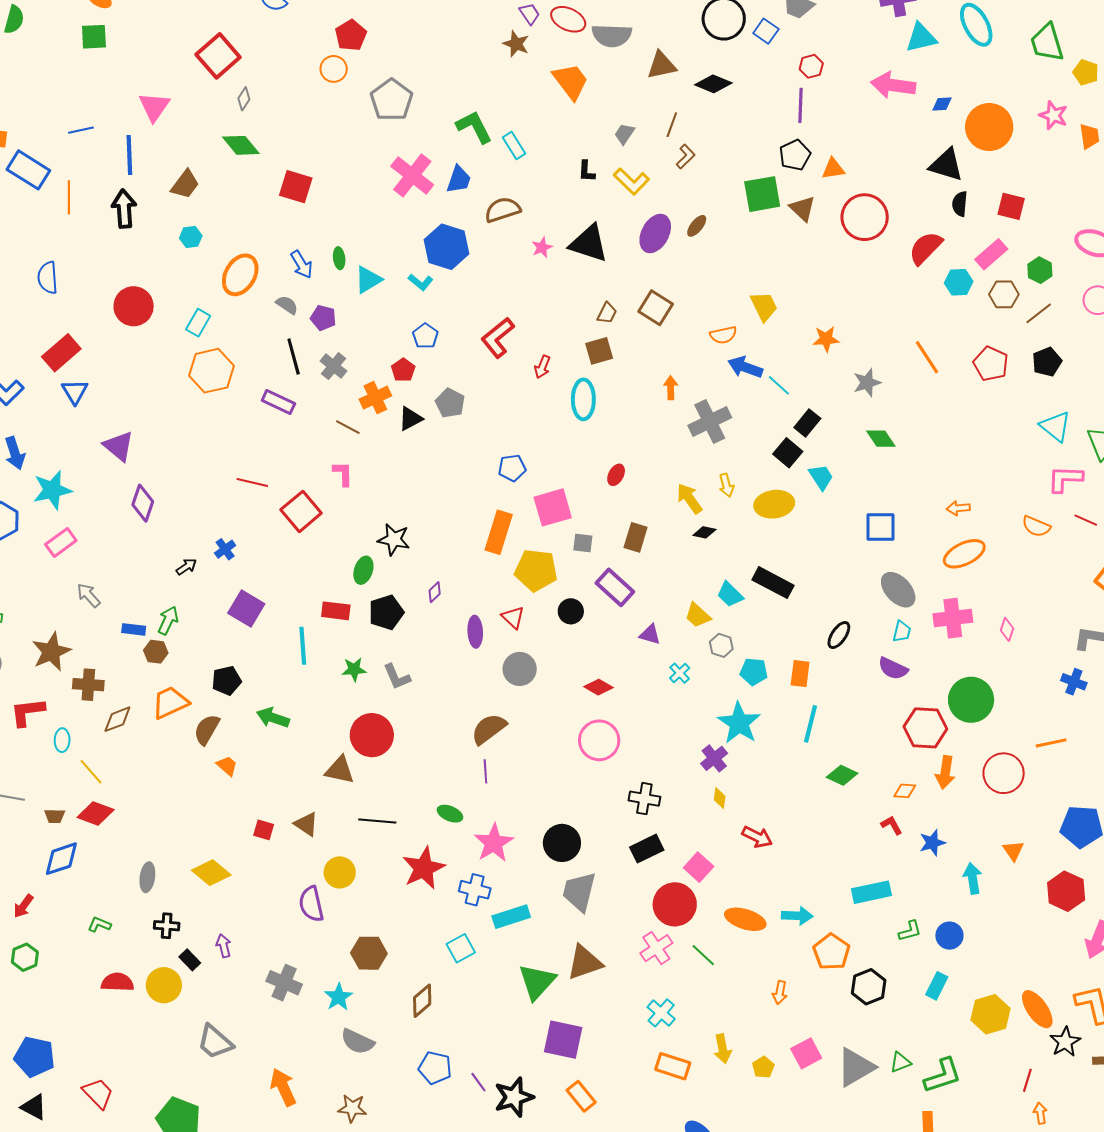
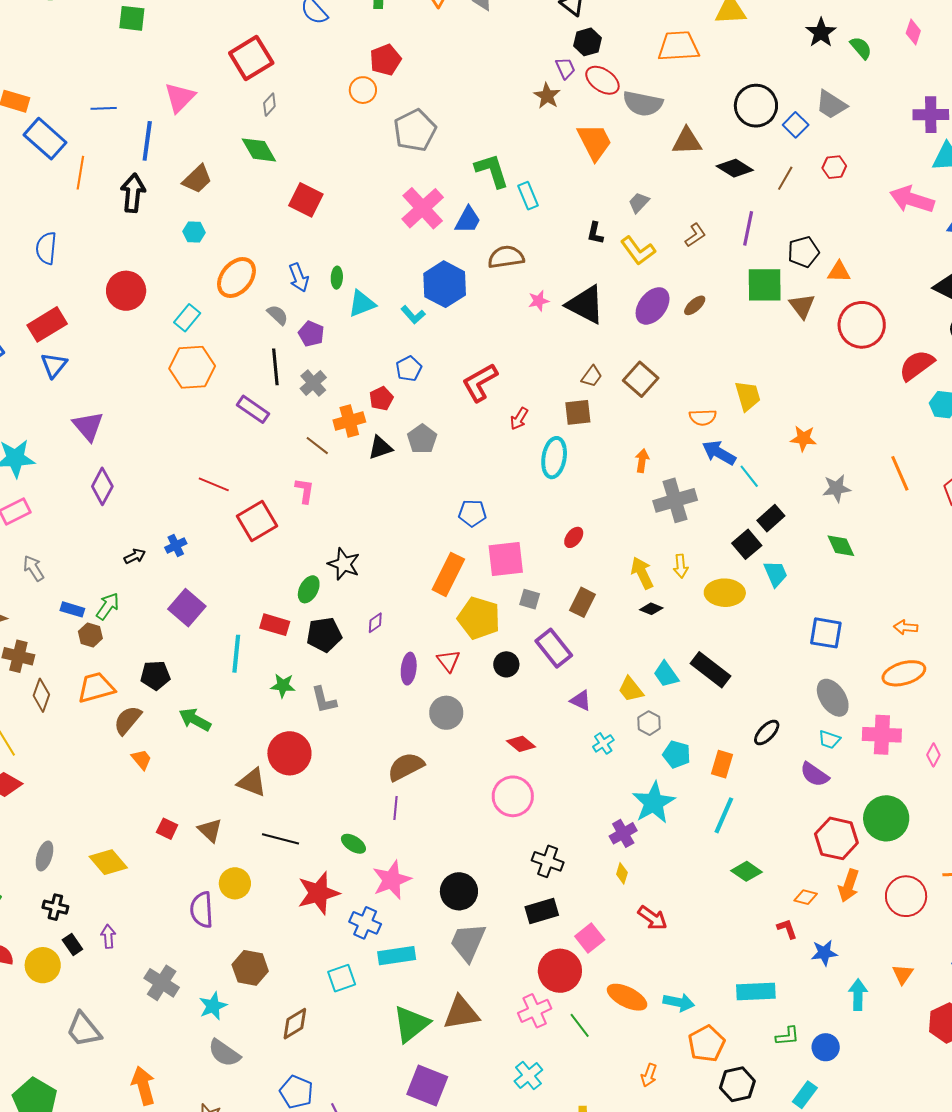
purple line: (801, 105) -> (748, 228), moved
brown line: (672, 125) -> (785, 178), moved
cyan trapezoid: (902, 632) -> (829, 740), turned 85
brown diamond: (117, 719) -> (41, 695), turned -60

